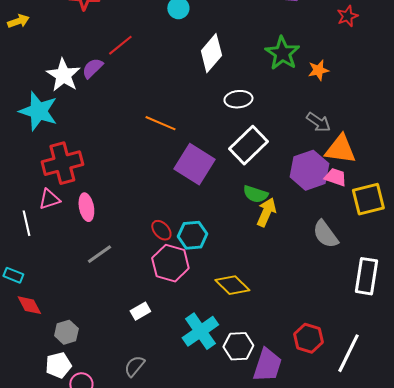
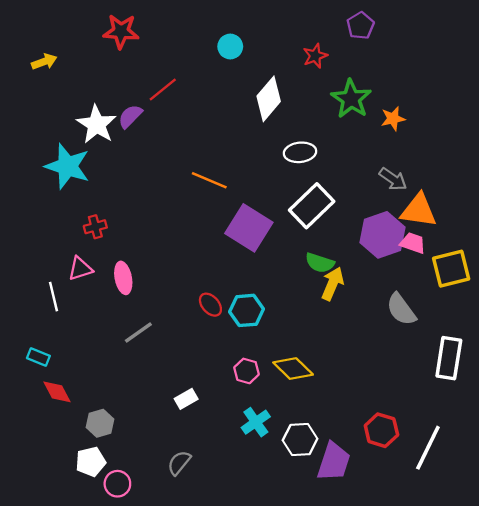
red star: (347, 16) -> (315, 56), moved
red cross: (62, 163) -> (95, 227), size x0.5
pink hexagon: (170, 263) -> (247, 371), moved, size x0.6
cyan cross: (200, 331) -> (256, 422), size x0.7

